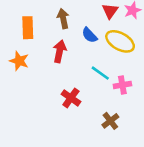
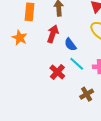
blue semicircle: (90, 35) -> (70, 44), moved
cyan line: (100, 73) -> (77, 64), moved

